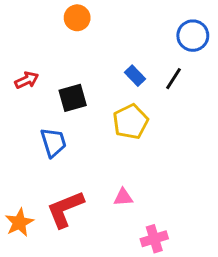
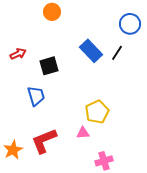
blue rectangle: (135, 76) -> (91, 51), size x1.6
yellow pentagon: (131, 122) -> (97, 112), moved

